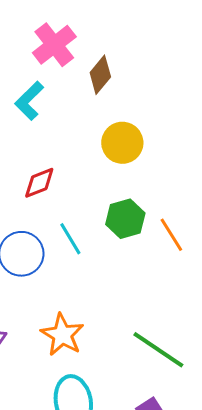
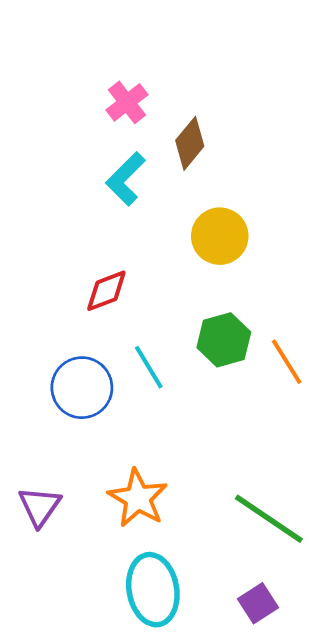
pink cross: (54, 45) -> (127, 102), size x0.7
cyan L-shape: (29, 101) -> (126, 179), moved

